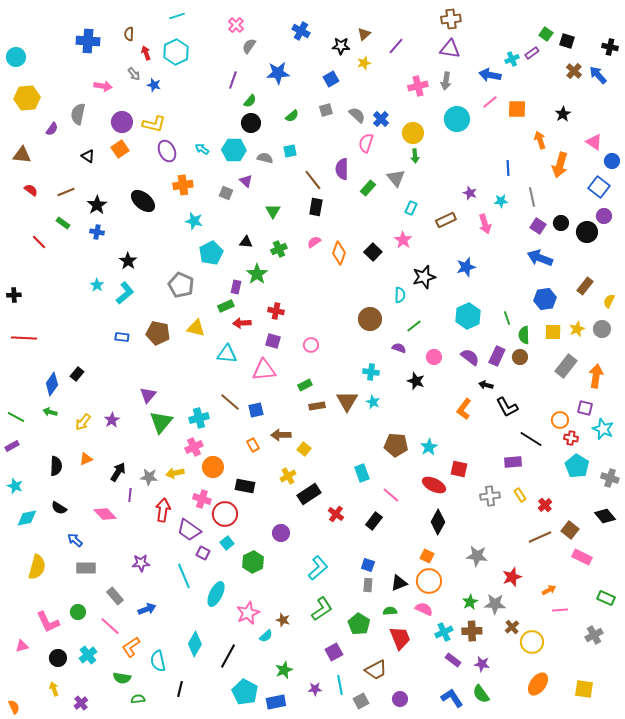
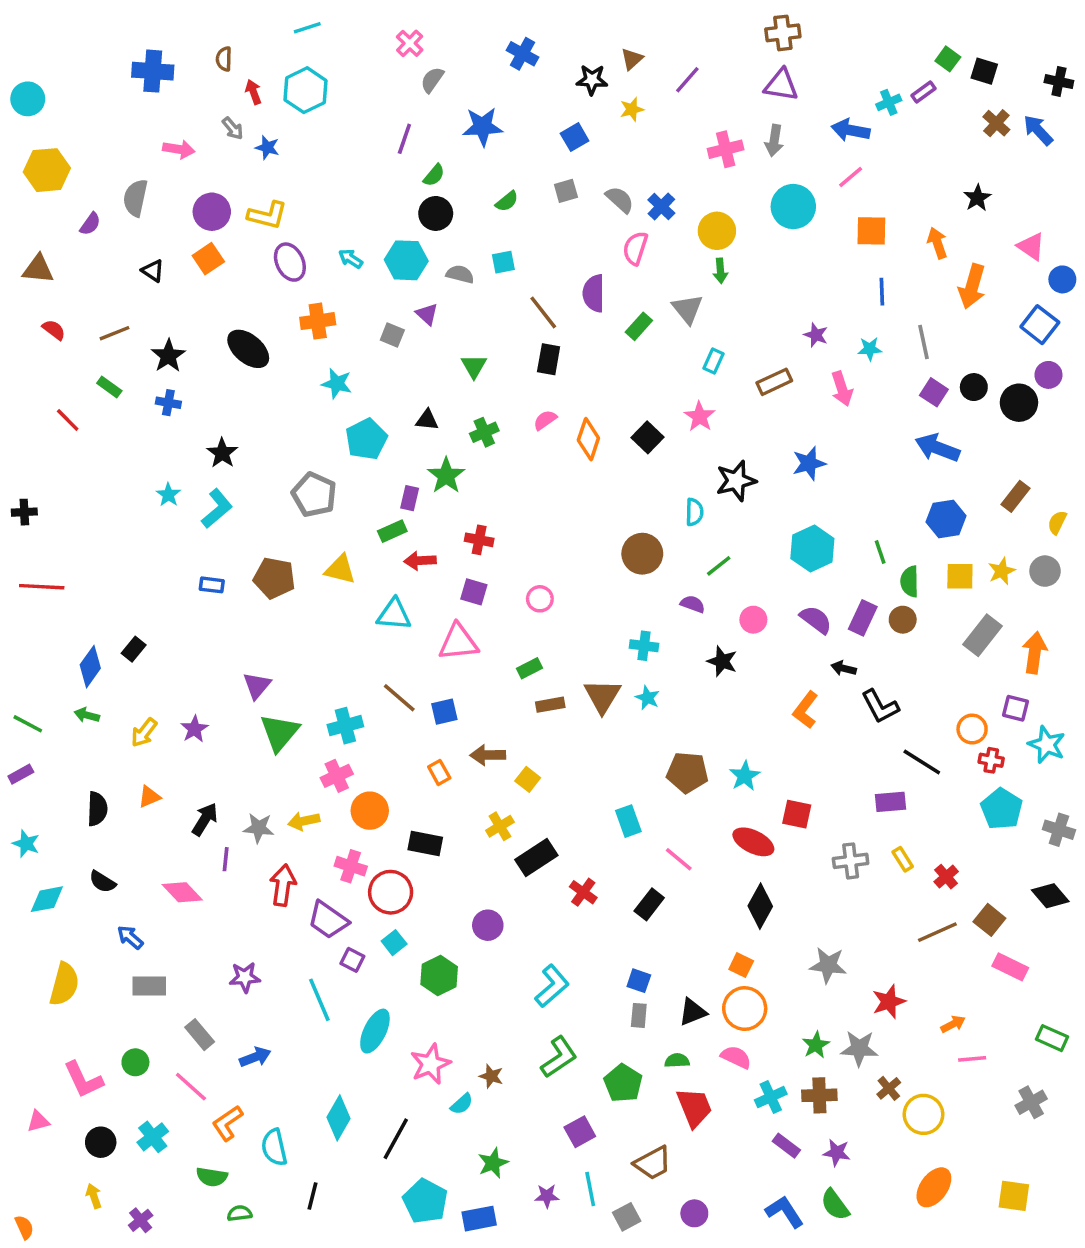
orange square: (517, 109) -> (871, 231), moved

